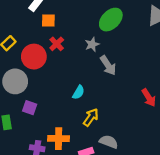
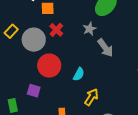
red circle: (34, 57) -> (49, 66), moved
gray circle: (15, 81) -> (34, 40), moved

